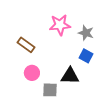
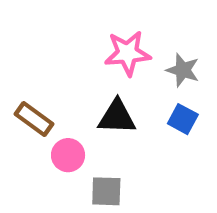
brown rectangle: (26, 45) -> (34, 119), moved
black triangle: (70, 76) -> (117, 117), moved

